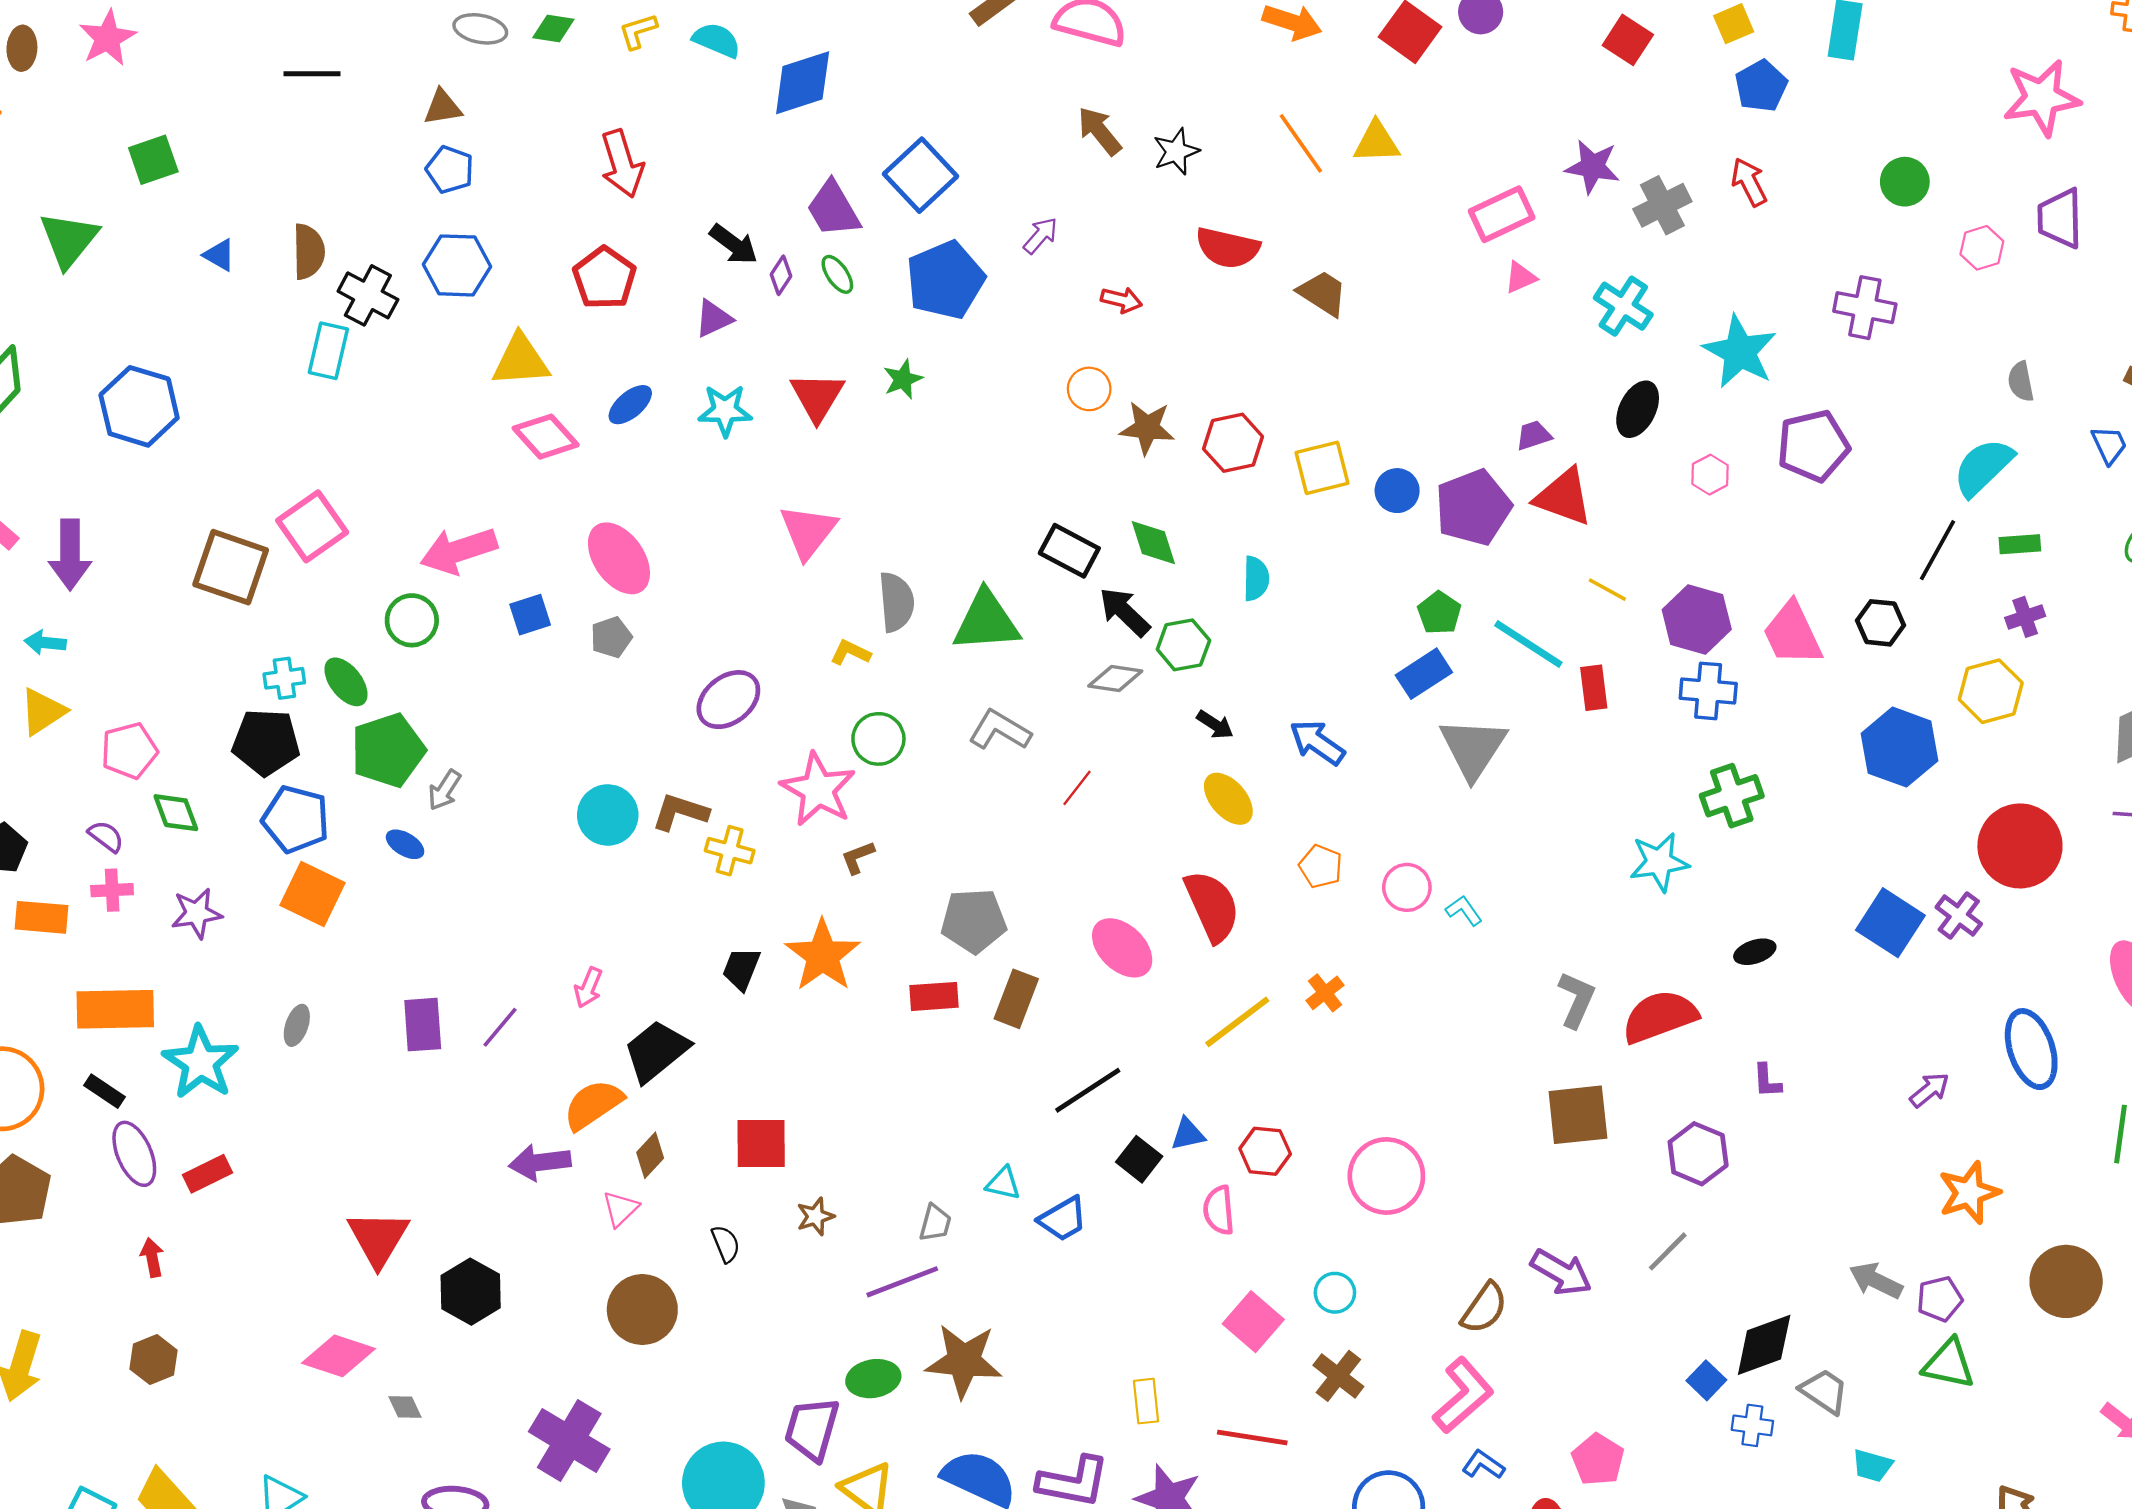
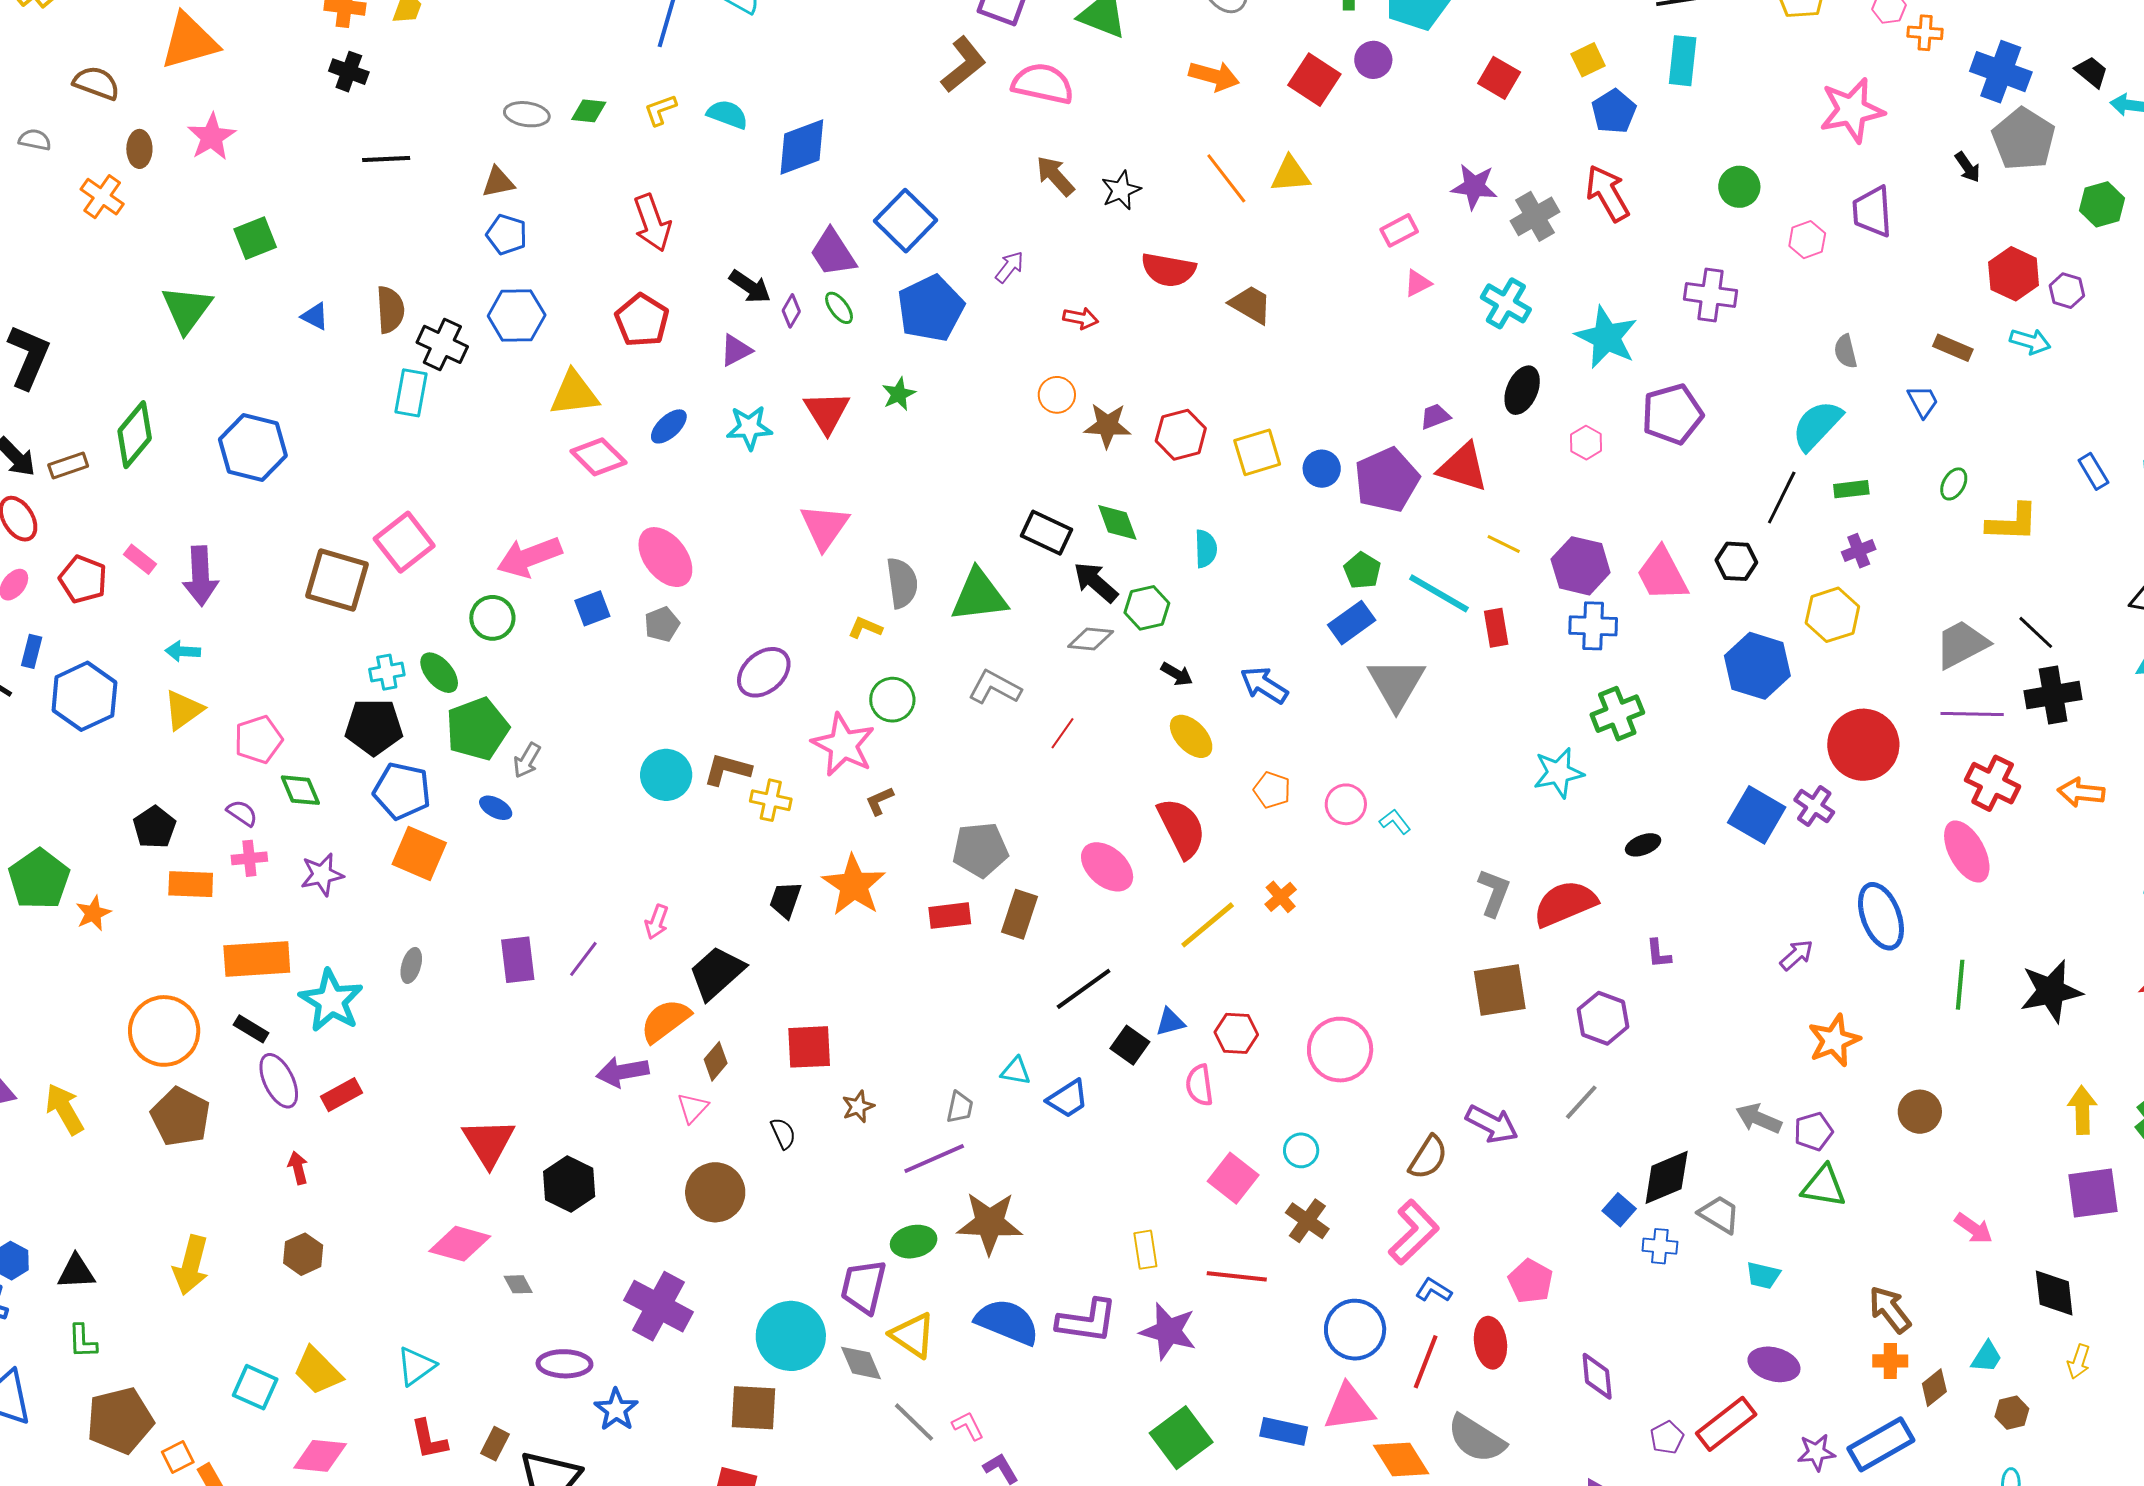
red arrow: (1749, 182) -> (1607, 193), size x1.4
pink rectangle: (1502, 214) -> (1399, 230), size x0.7
brown circle: (2066, 1281) -> (1920, 1112), size x0.7

